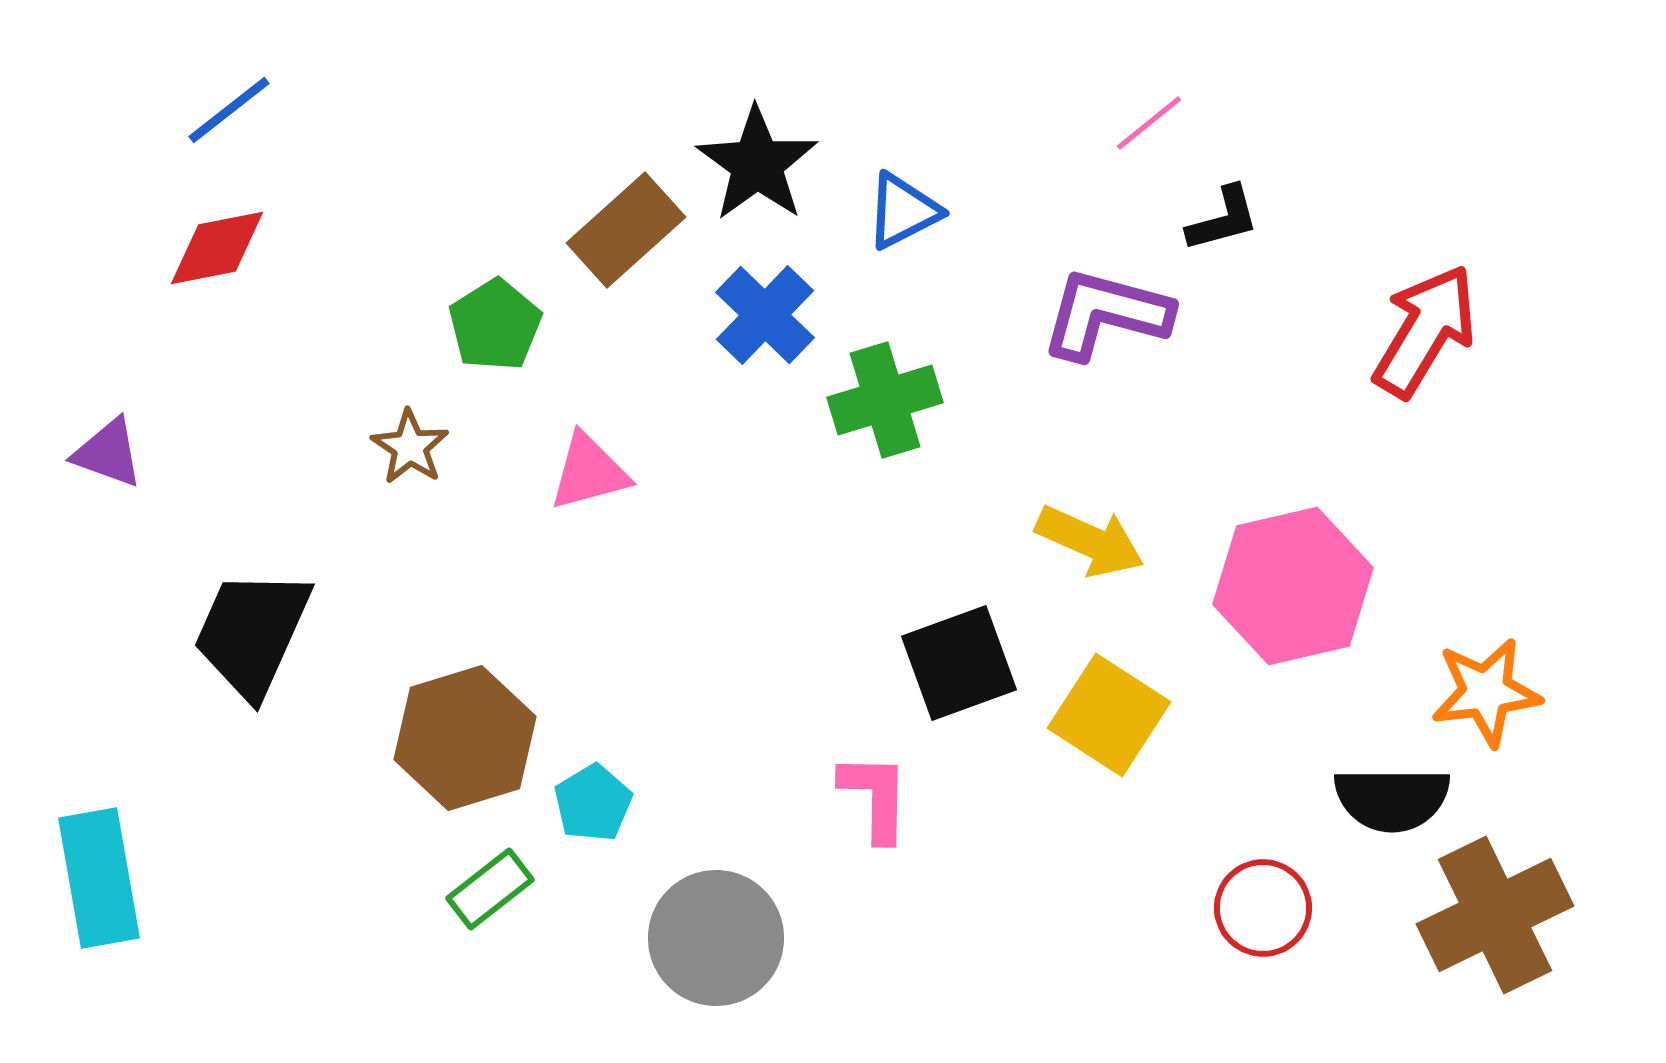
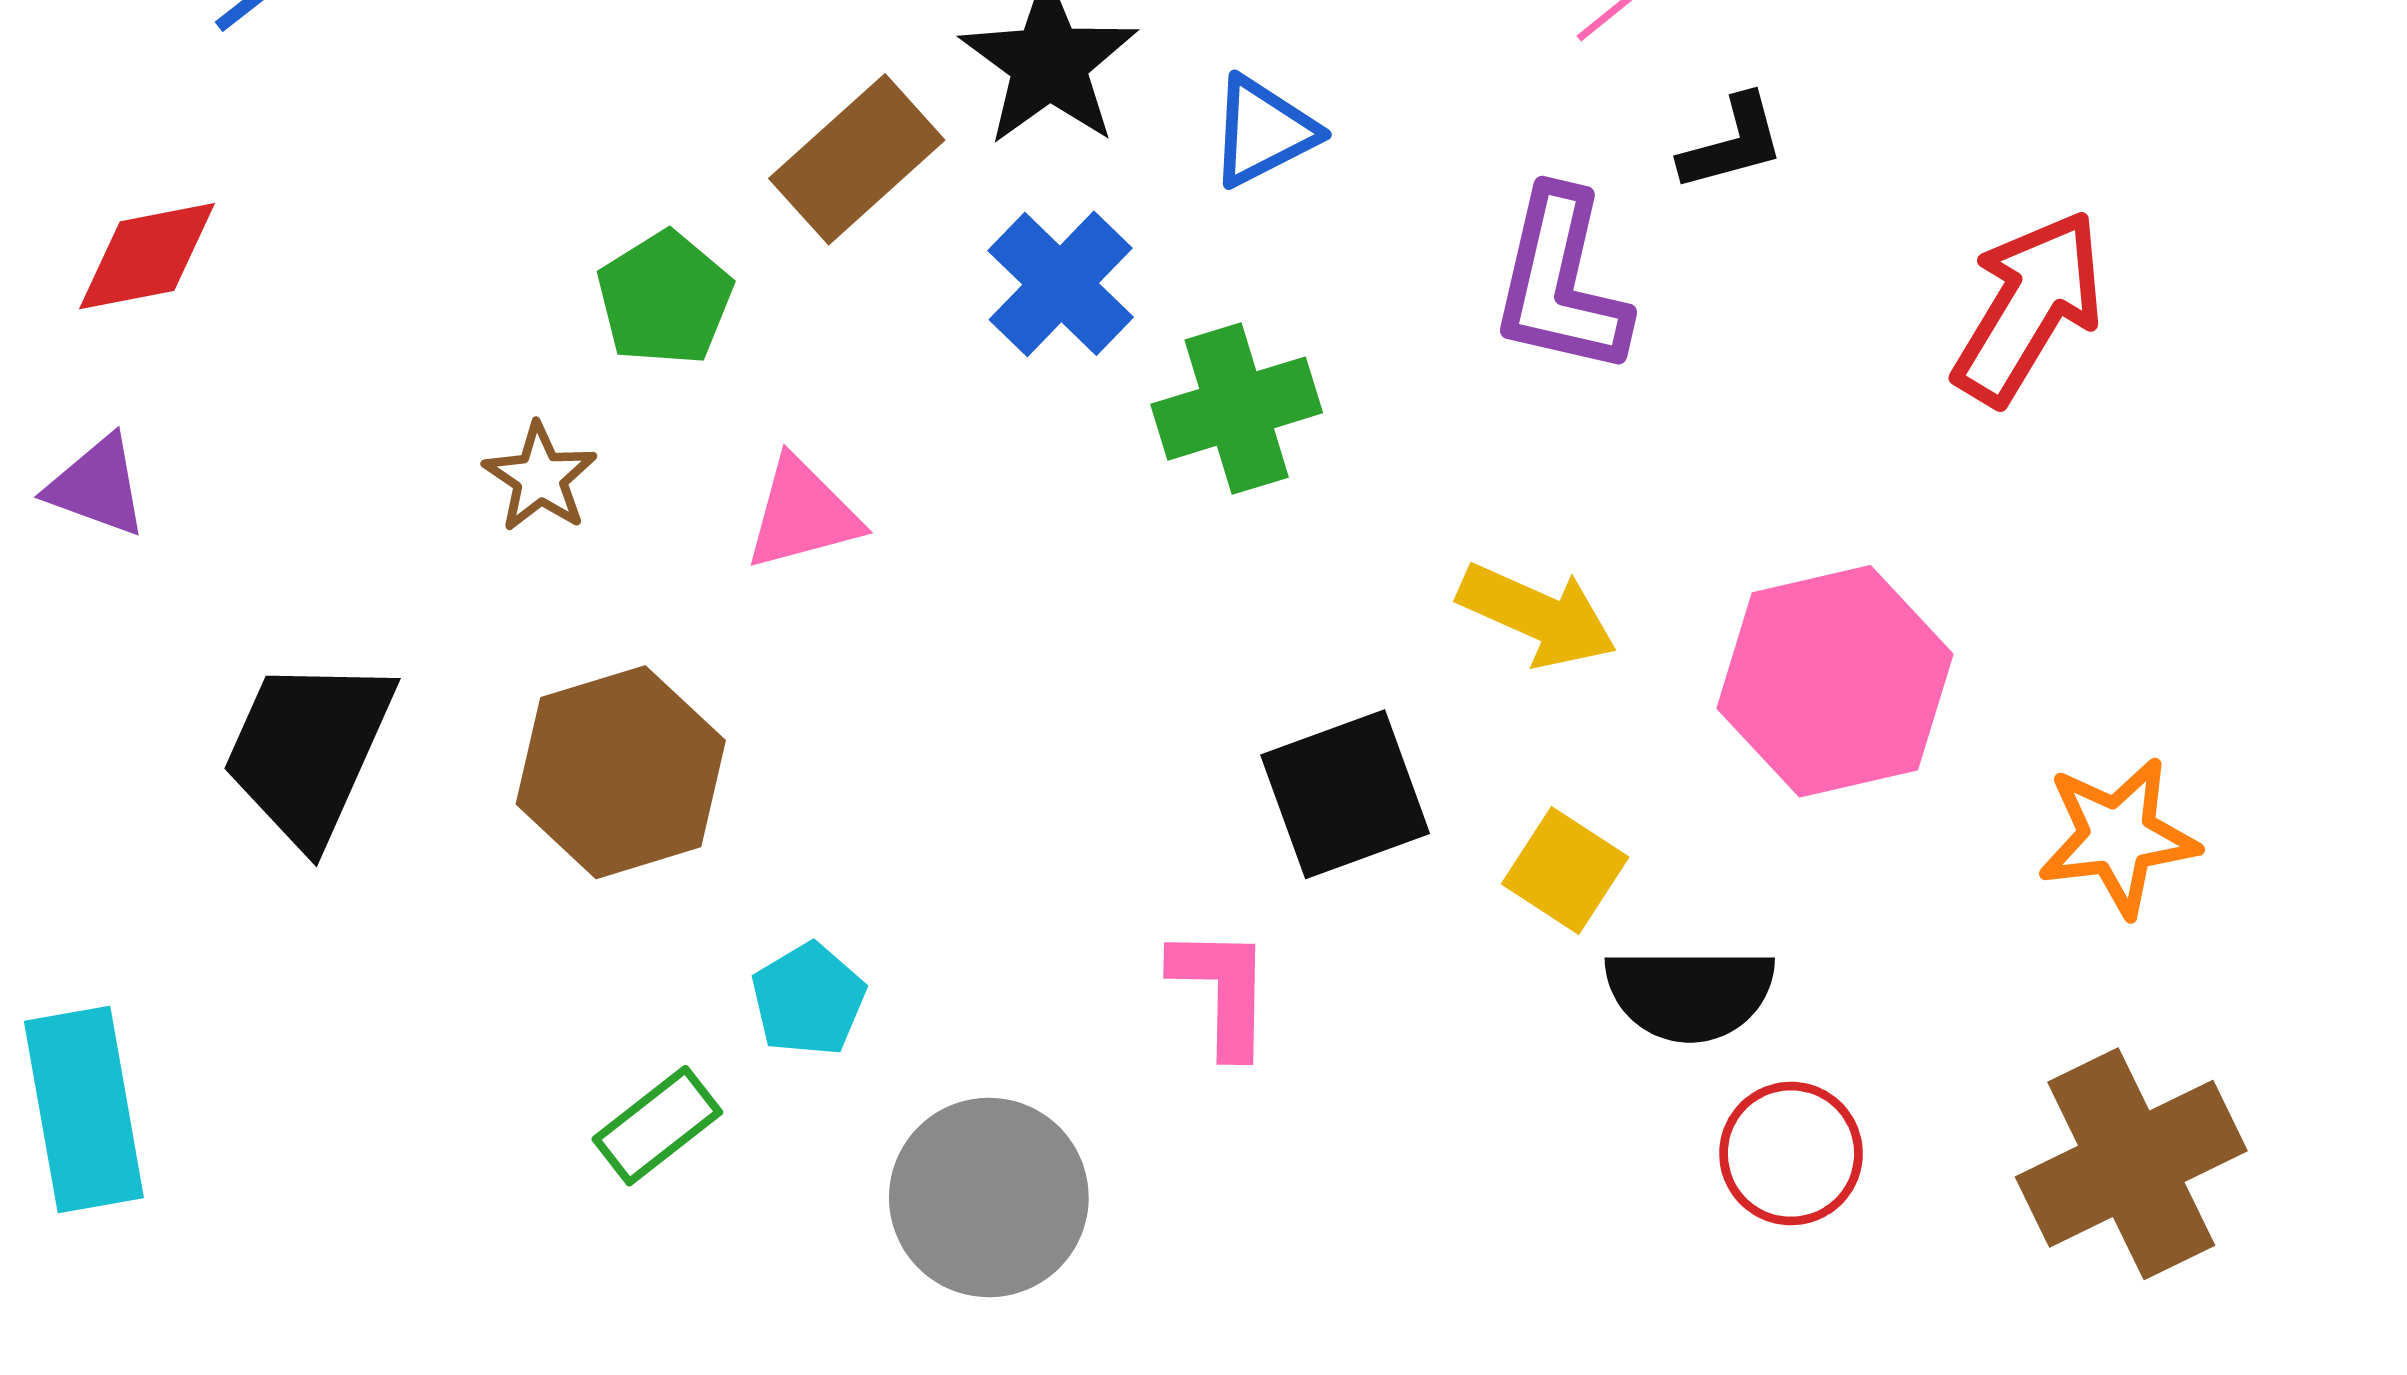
red diamond: (217, 248) -> (147, 256), moved
purple L-shape: (1106, 314) -> (1561, 282), turned -92
yellow square: (1109, 715) -> (1565, 870), size x0.7
brown hexagon: (465, 738) -> (621, 772), moved
black semicircle: (1392, 799) -> (1690, 994), moved

